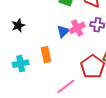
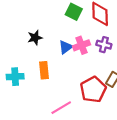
black star: (18, 25) -> (35, 38), moved

